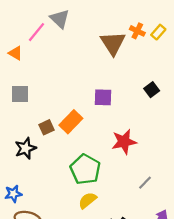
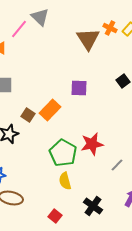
brown square: (47, 127) -> (28, 115), turned -32
red star: (124, 142) -> (92, 144), moved
yellow semicircle: (87, 200) -> (65, 181), turned -66

